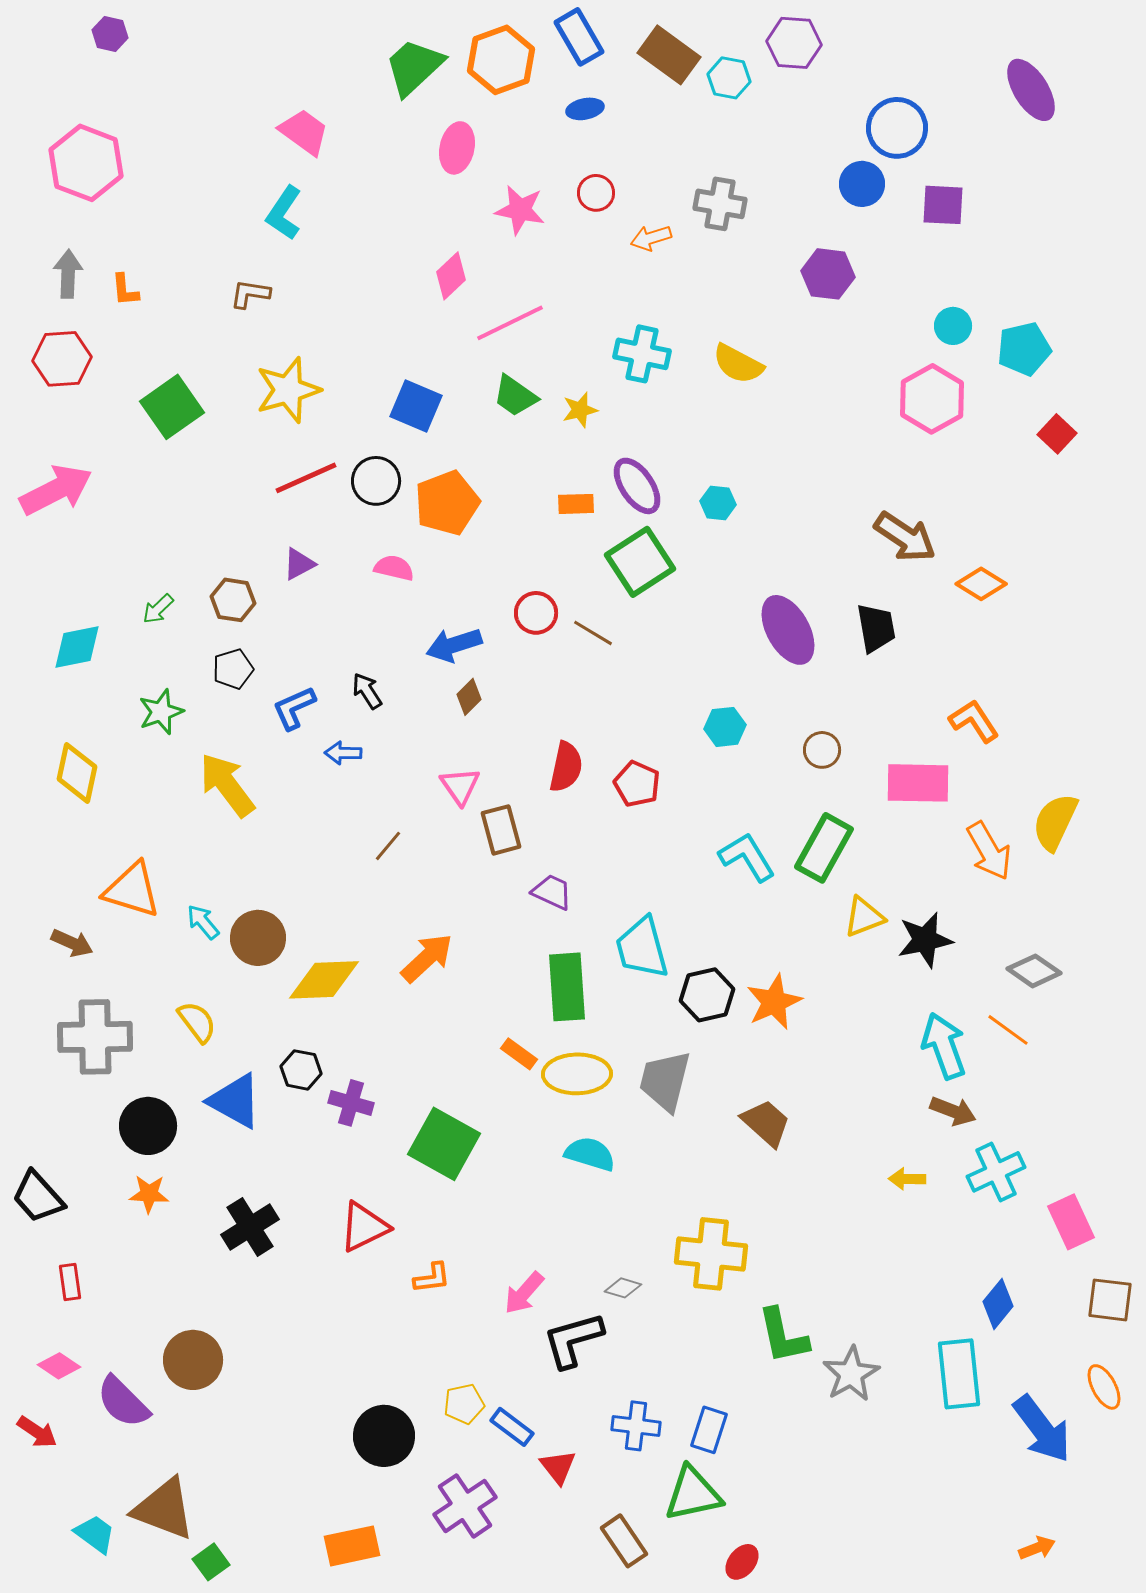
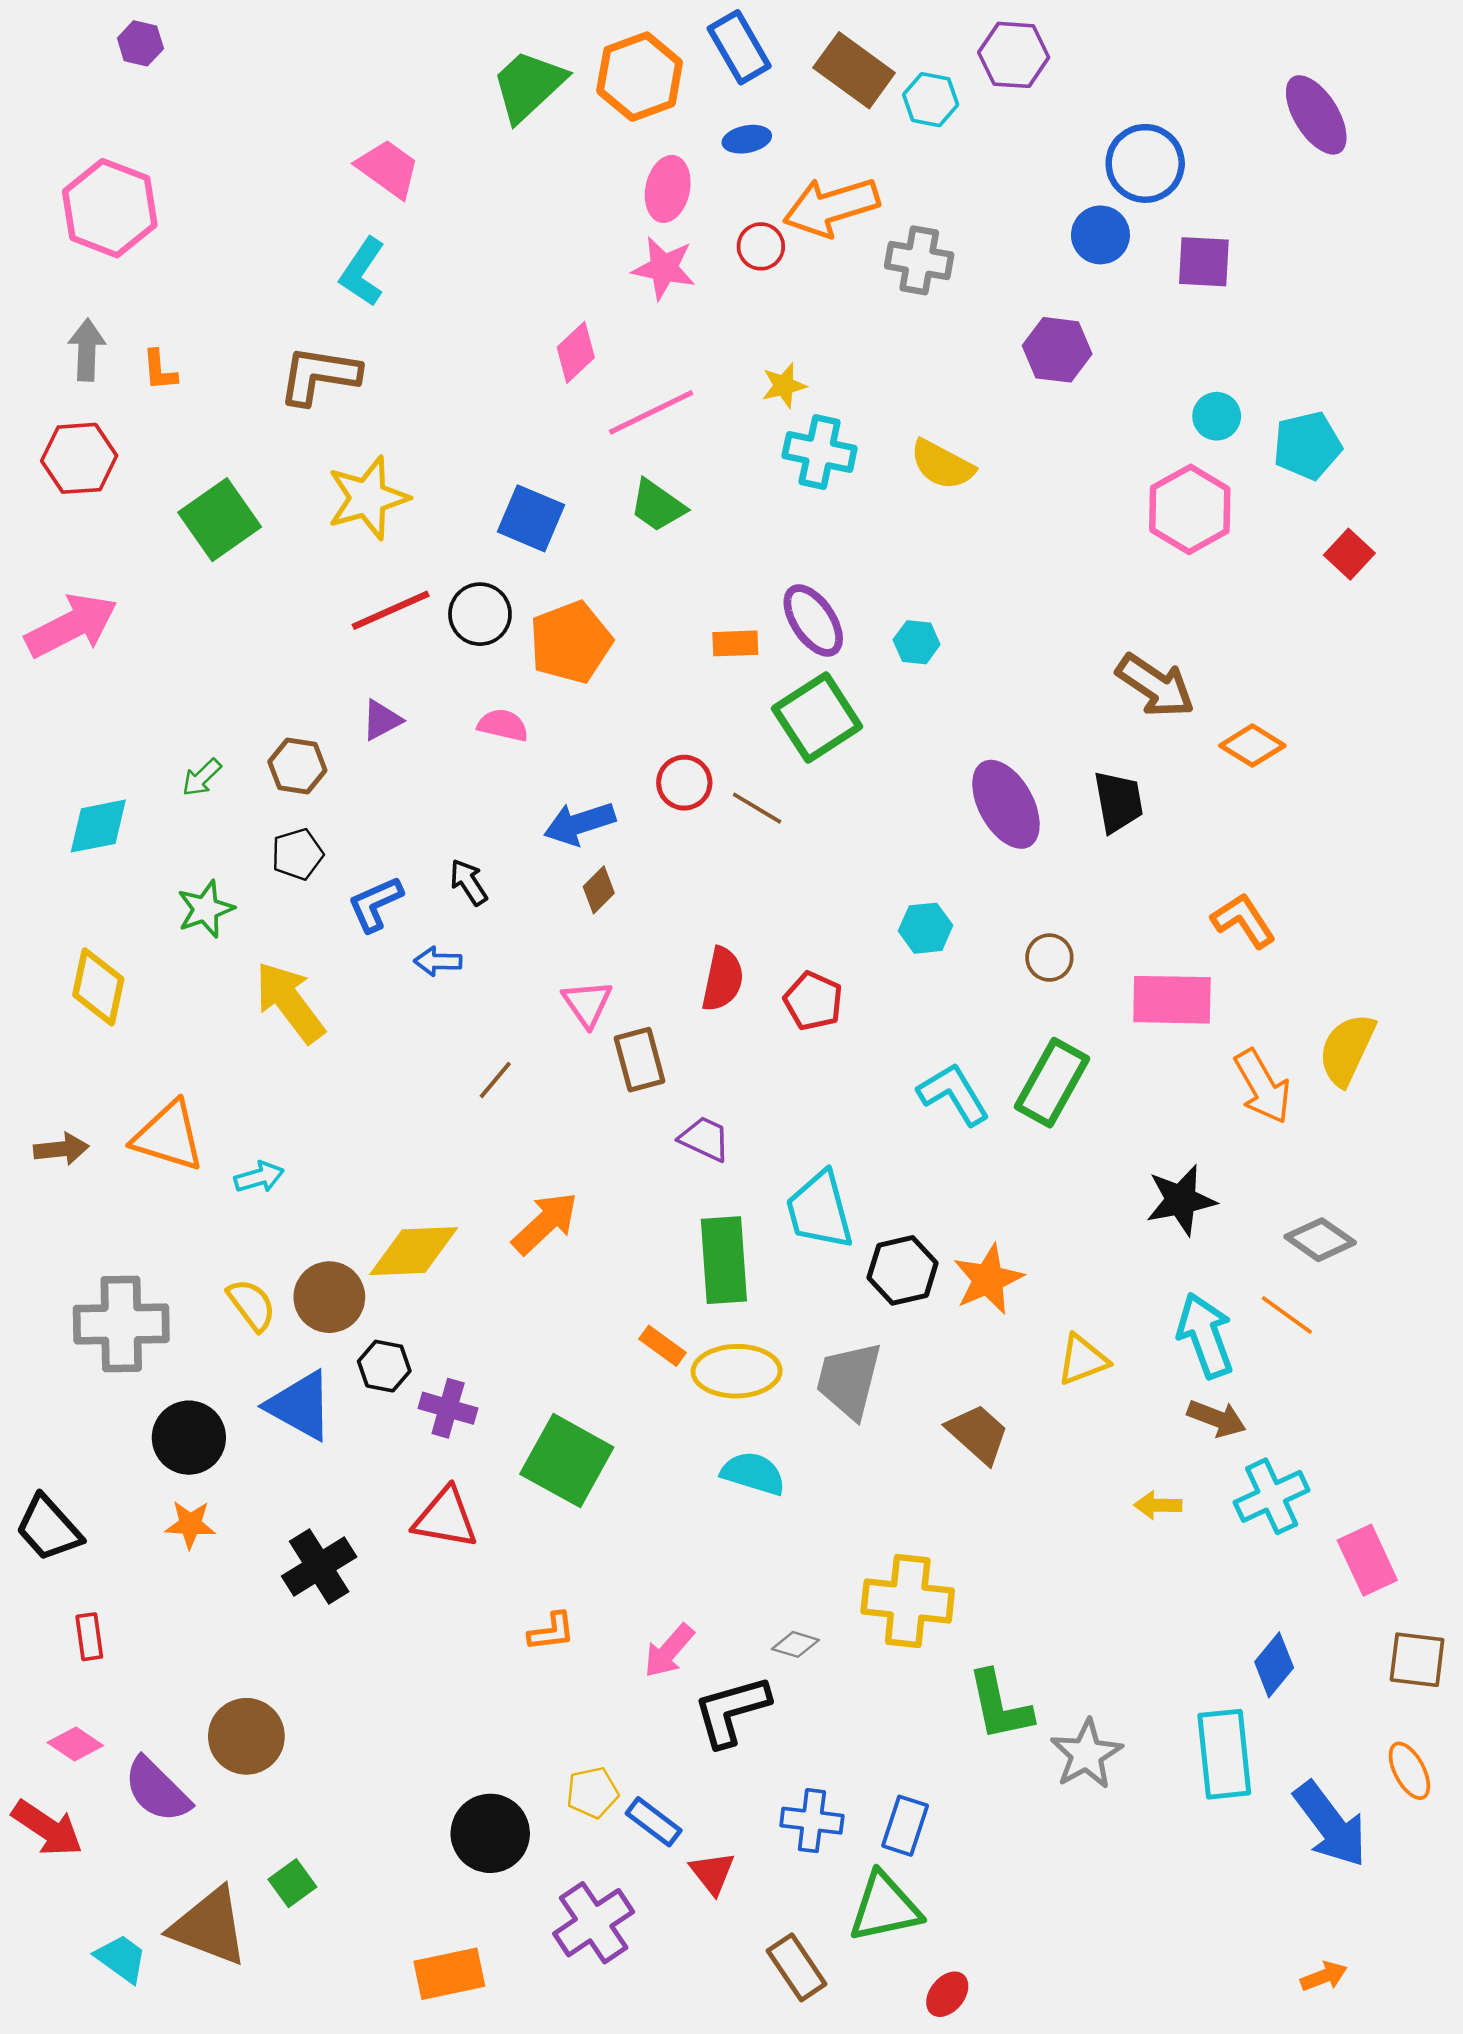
pink ellipse: (457, 148) -> (668, 189), moved
orange arrow: (651, 238) -> (831, 207), moved, size x1.8
brown L-shape: (250, 294) -> (319, 375), size x1.6
yellow star: (580, 410) -> (784, 386), moved
yellow triangle: (864, 917) -> (1083, 1360), moved
cyan arrow: (203, 922) -> (259, 1177), turned 114
brown circle: (258, 938) -> (329, 1297), moved
brown arrow: (72, 943) -> (61, 1149), moved, turned -30
red triangle: (364, 1227) -> (446, 1518), moved, turned 36
red arrow: (37, 1432) -> (47, 1828), size x1.4
green square: (211, 1562) -> (292, 1883), moved

